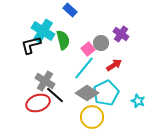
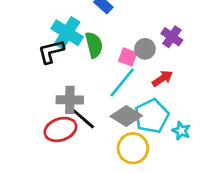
pink square: (88, 49) -> (128, 57), turned -32
gray cross: (45, 81) -> (70, 100), turned -30
cyan star: (138, 101) -> (181, 131), moved

